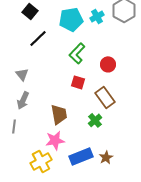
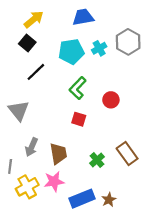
gray triangle: (22, 74) -> (19, 111), size x1.5
brown rectangle: (105, 97) -> (127, 154), moved
gray arrow: (23, 100) -> (32, 147), moved
yellow cross: (41, 161) -> (27, 187), moved

